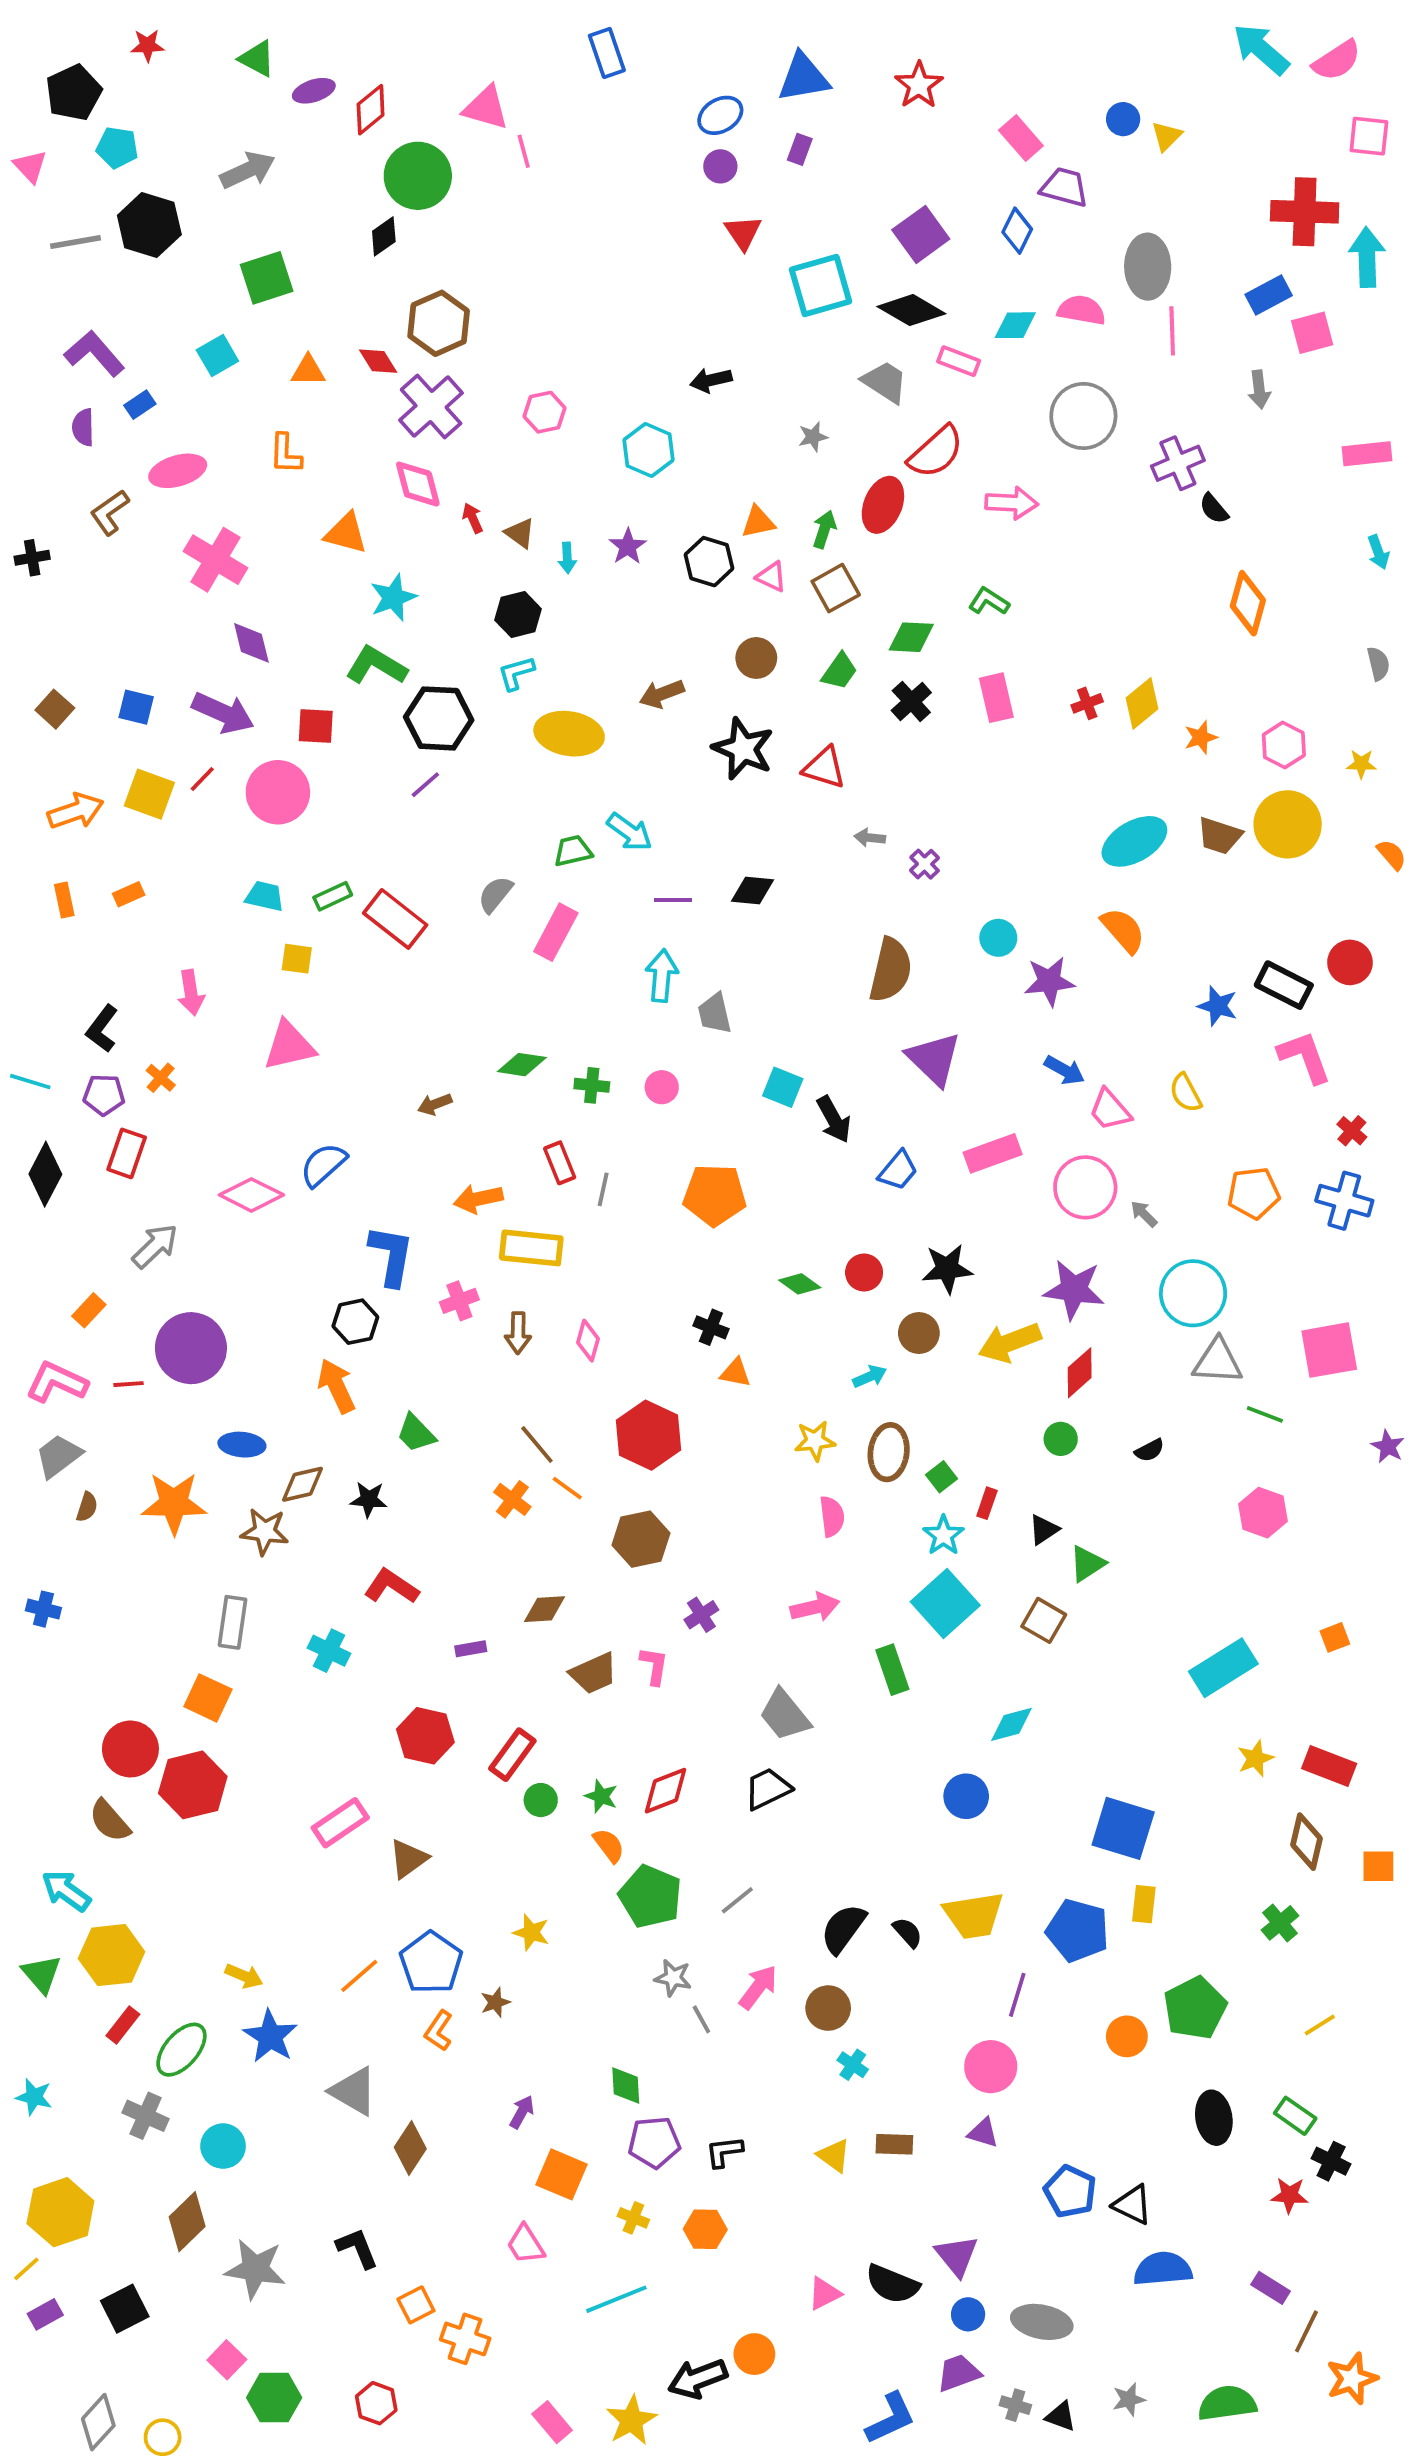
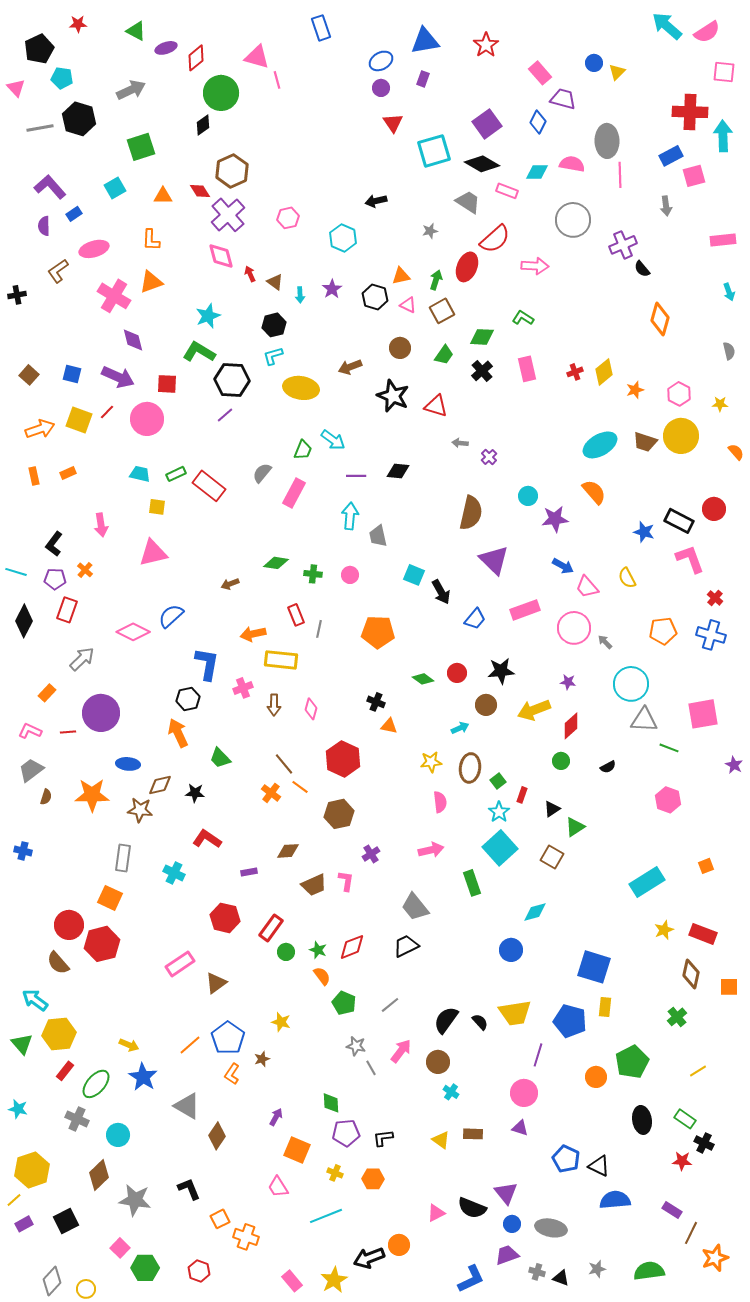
orange triangle: (346, 533) -> (151, 282), moved, turned -35
green trapezoid: (573, 851) -> (303, 450), turned 125
purple star: (1074, 1290) -> (568, 682), size x0.5
pink L-shape: (57, 1382) -> (30, 731), size x0.7
green pentagon: (650, 1896) -> (344, 1003), size x0.7

